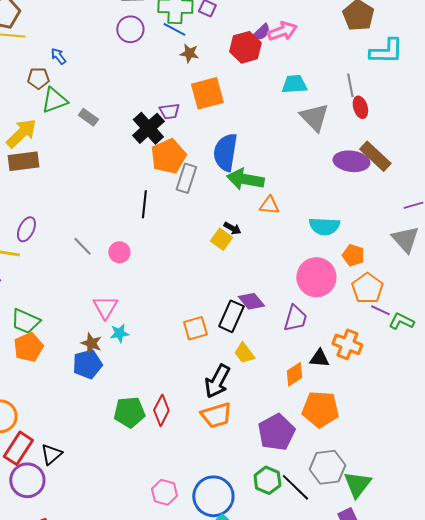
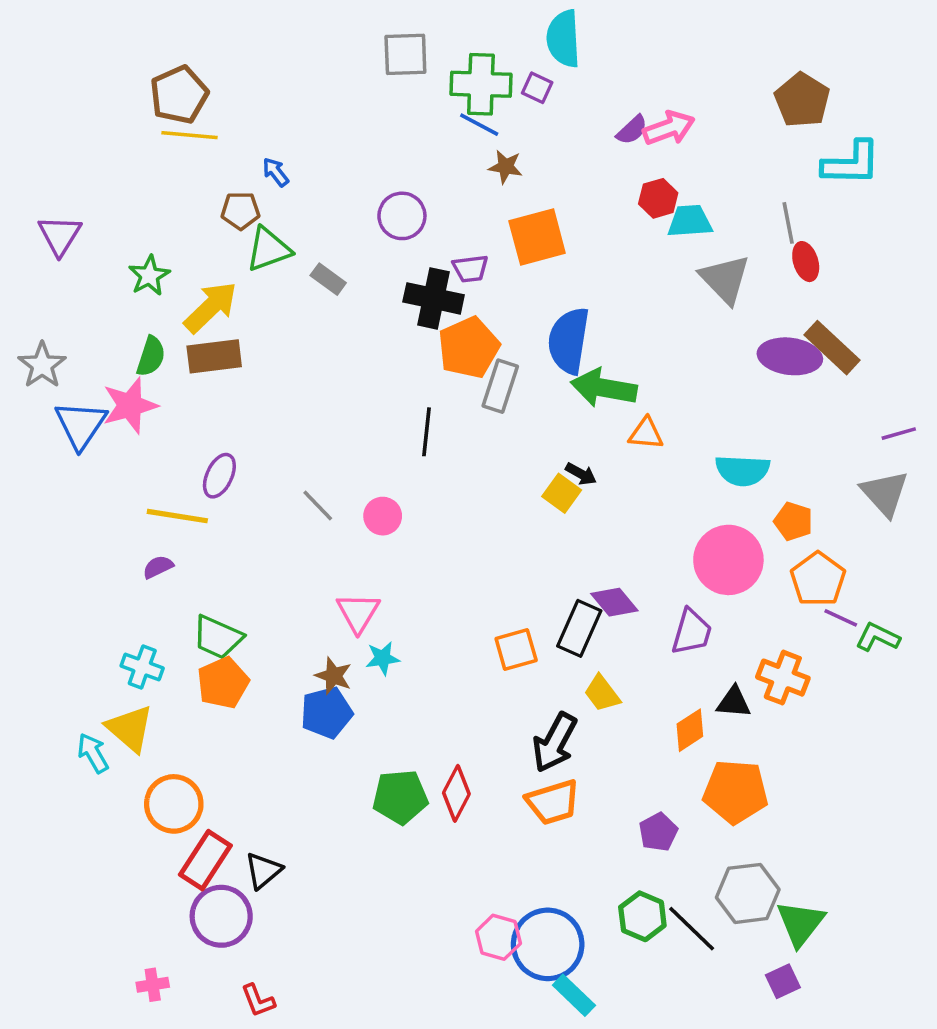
purple circle: (130, 29) -> (402, 216), moved
red hexagon: (245, 47) -> (658, 198), moved, size x0.7
black cross: (148, 128) -> (434, 298), turned -36
purple pentagon: (276, 432) -> (658, 832), size x0.6
pink hexagon: (164, 492) -> (498, 937), moved

